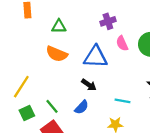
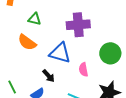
purple cross: (108, 21) -> (78, 25), size x1.6
pink semicircle: (122, 43) -> (83, 70), moved

